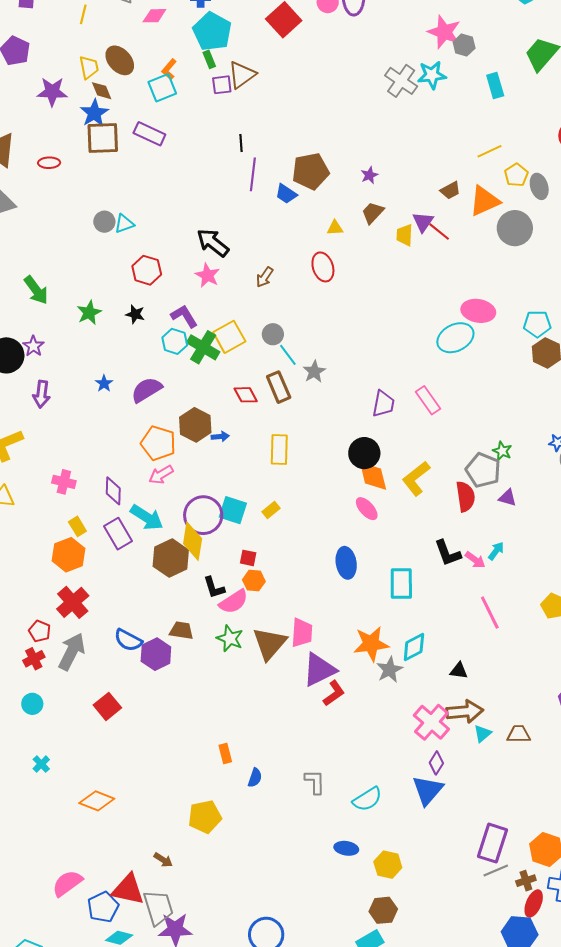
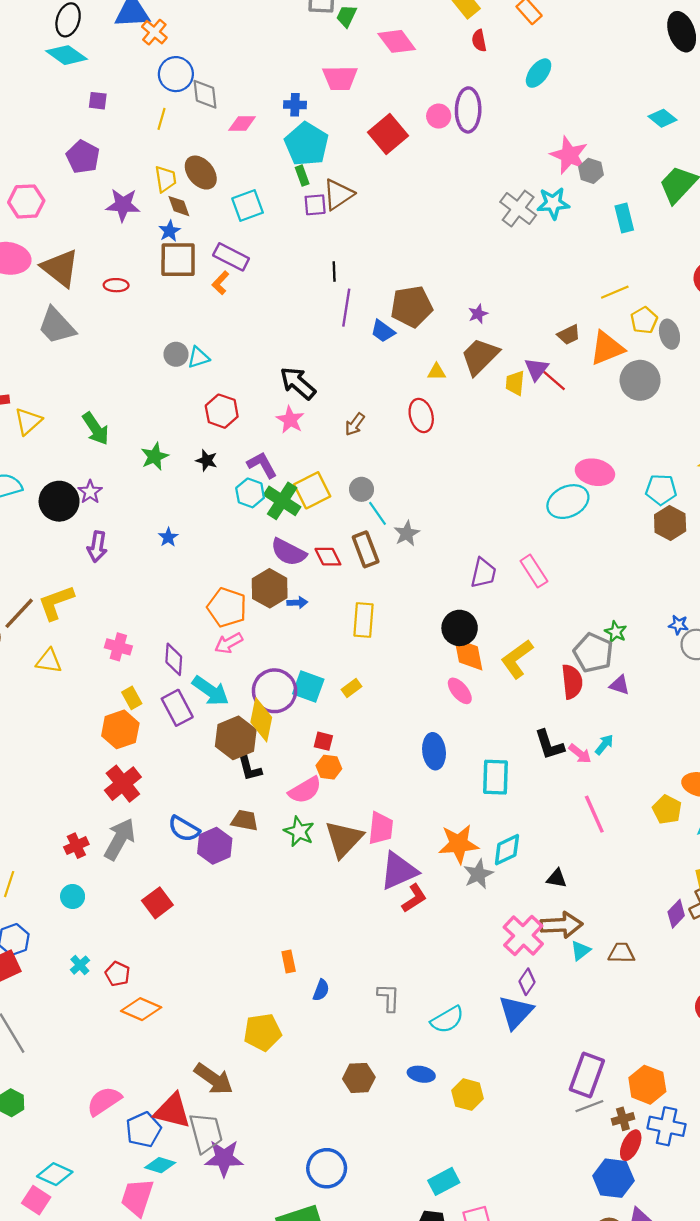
orange L-shape: (169, 69) -> (220, 283), moved
blue star: (94, 113) -> (170, 231), size x0.7
brown trapezoid: (373, 213) -> (480, 356), size x1.5
purple semicircle: (147, 390) -> (289, 552), moved, turned -124
black L-shape: (214, 588) -> (250, 768), moved
red pentagon: (40, 631) -> (118, 974), moved
brown arrow: (163, 860) -> (214, 1079), size x1.8
brown hexagon: (383, 910) -> (359, 1078), moved

